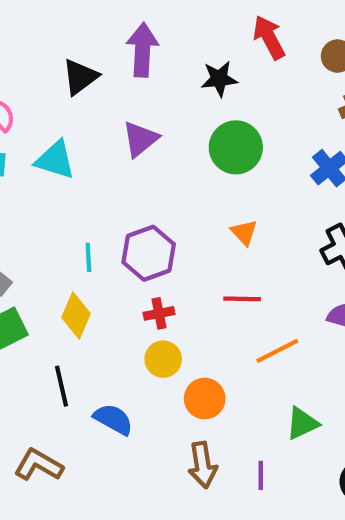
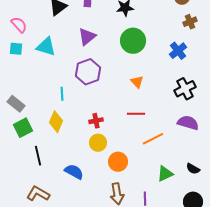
purple hexagon: (149, 253) -> (88, 72), moved
black line: (61, 386) -> (38, 156), moved

